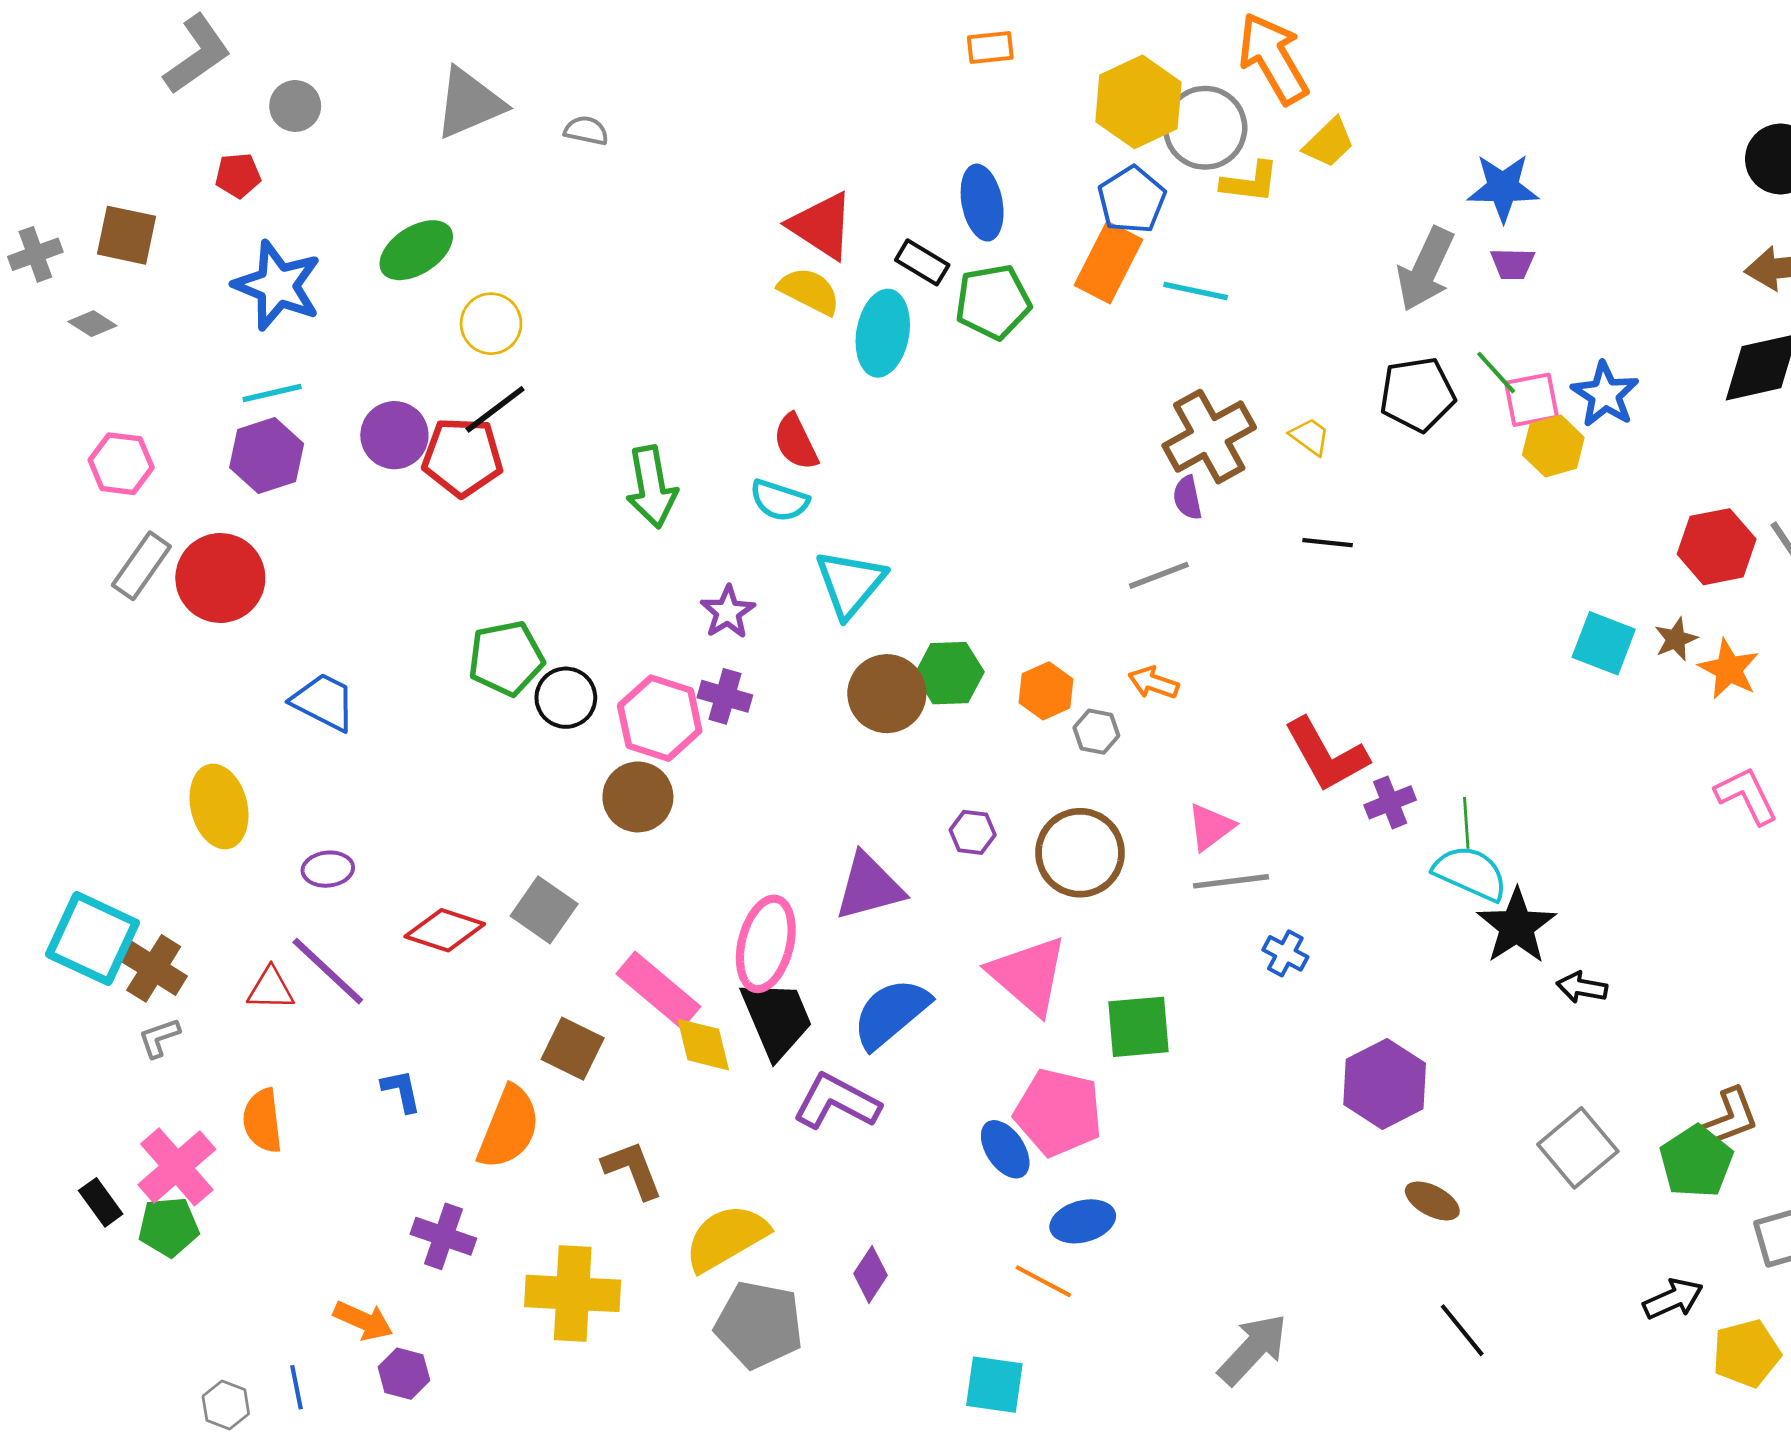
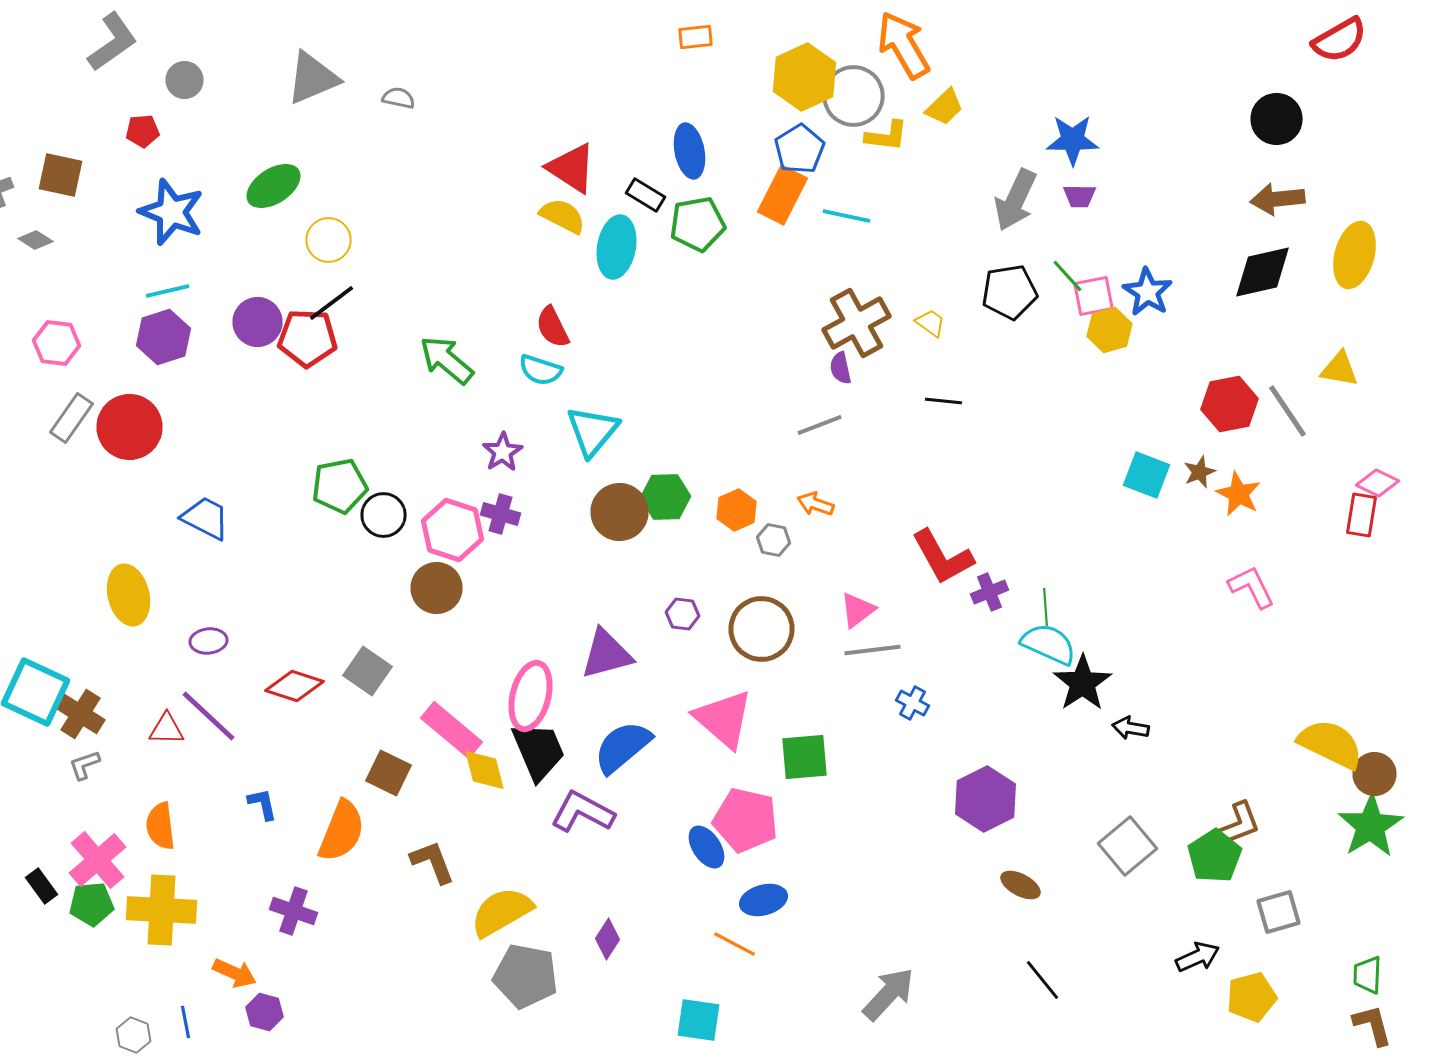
green arrow: (652, 487) -> (446, 360), turned 140
yellow cross: (573, 1293) -> (162, 910), moved

